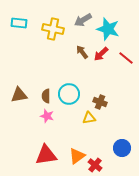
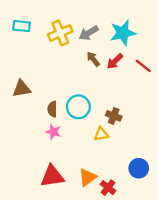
gray arrow: (83, 20) -> (89, 33), moved
yellow cross: (53, 29) -> (60, 33), turned -35
cyan star: (108, 29) -> (123, 33), turned -30
brown triangle: (19, 95) -> (22, 89), moved

